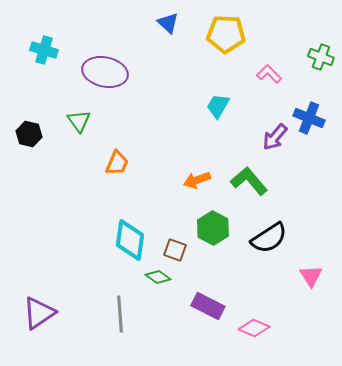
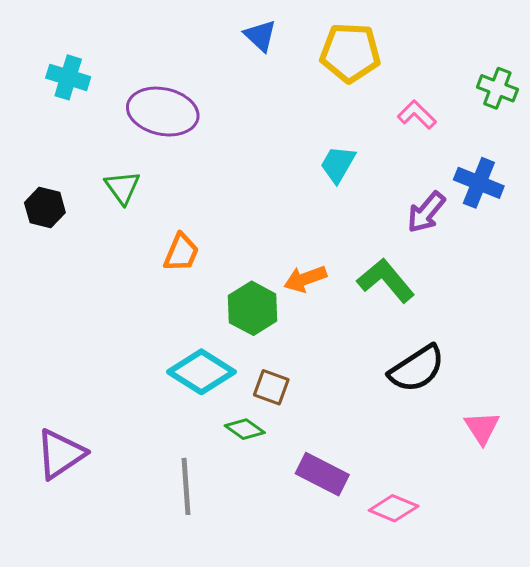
green hexagon: (213, 228) -> (253, 308), moved
cyan diamond: (130, 240) -> (201, 372), turned -66
purple triangle: (39, 313) -> (60, 454), moved

